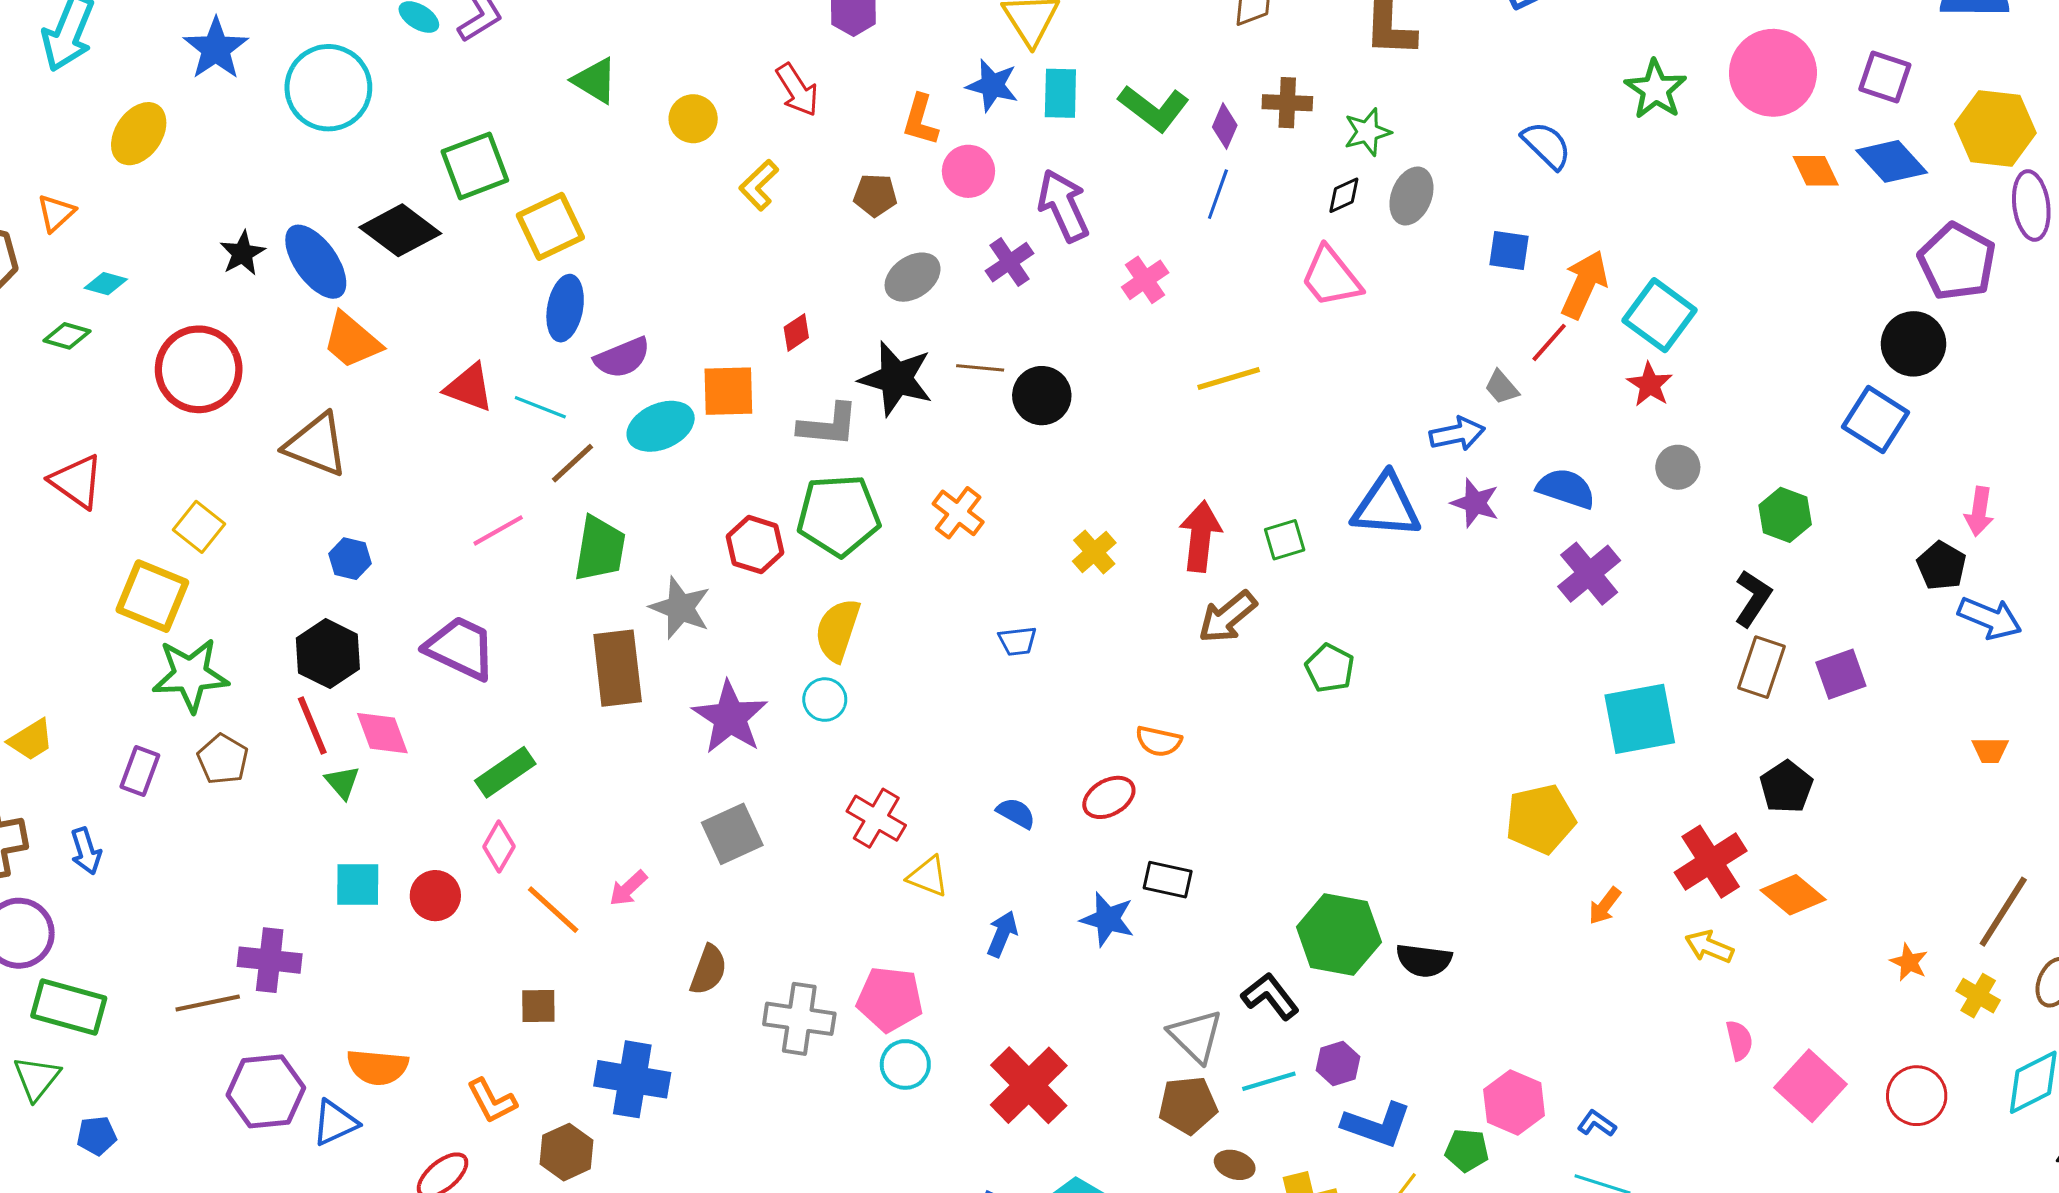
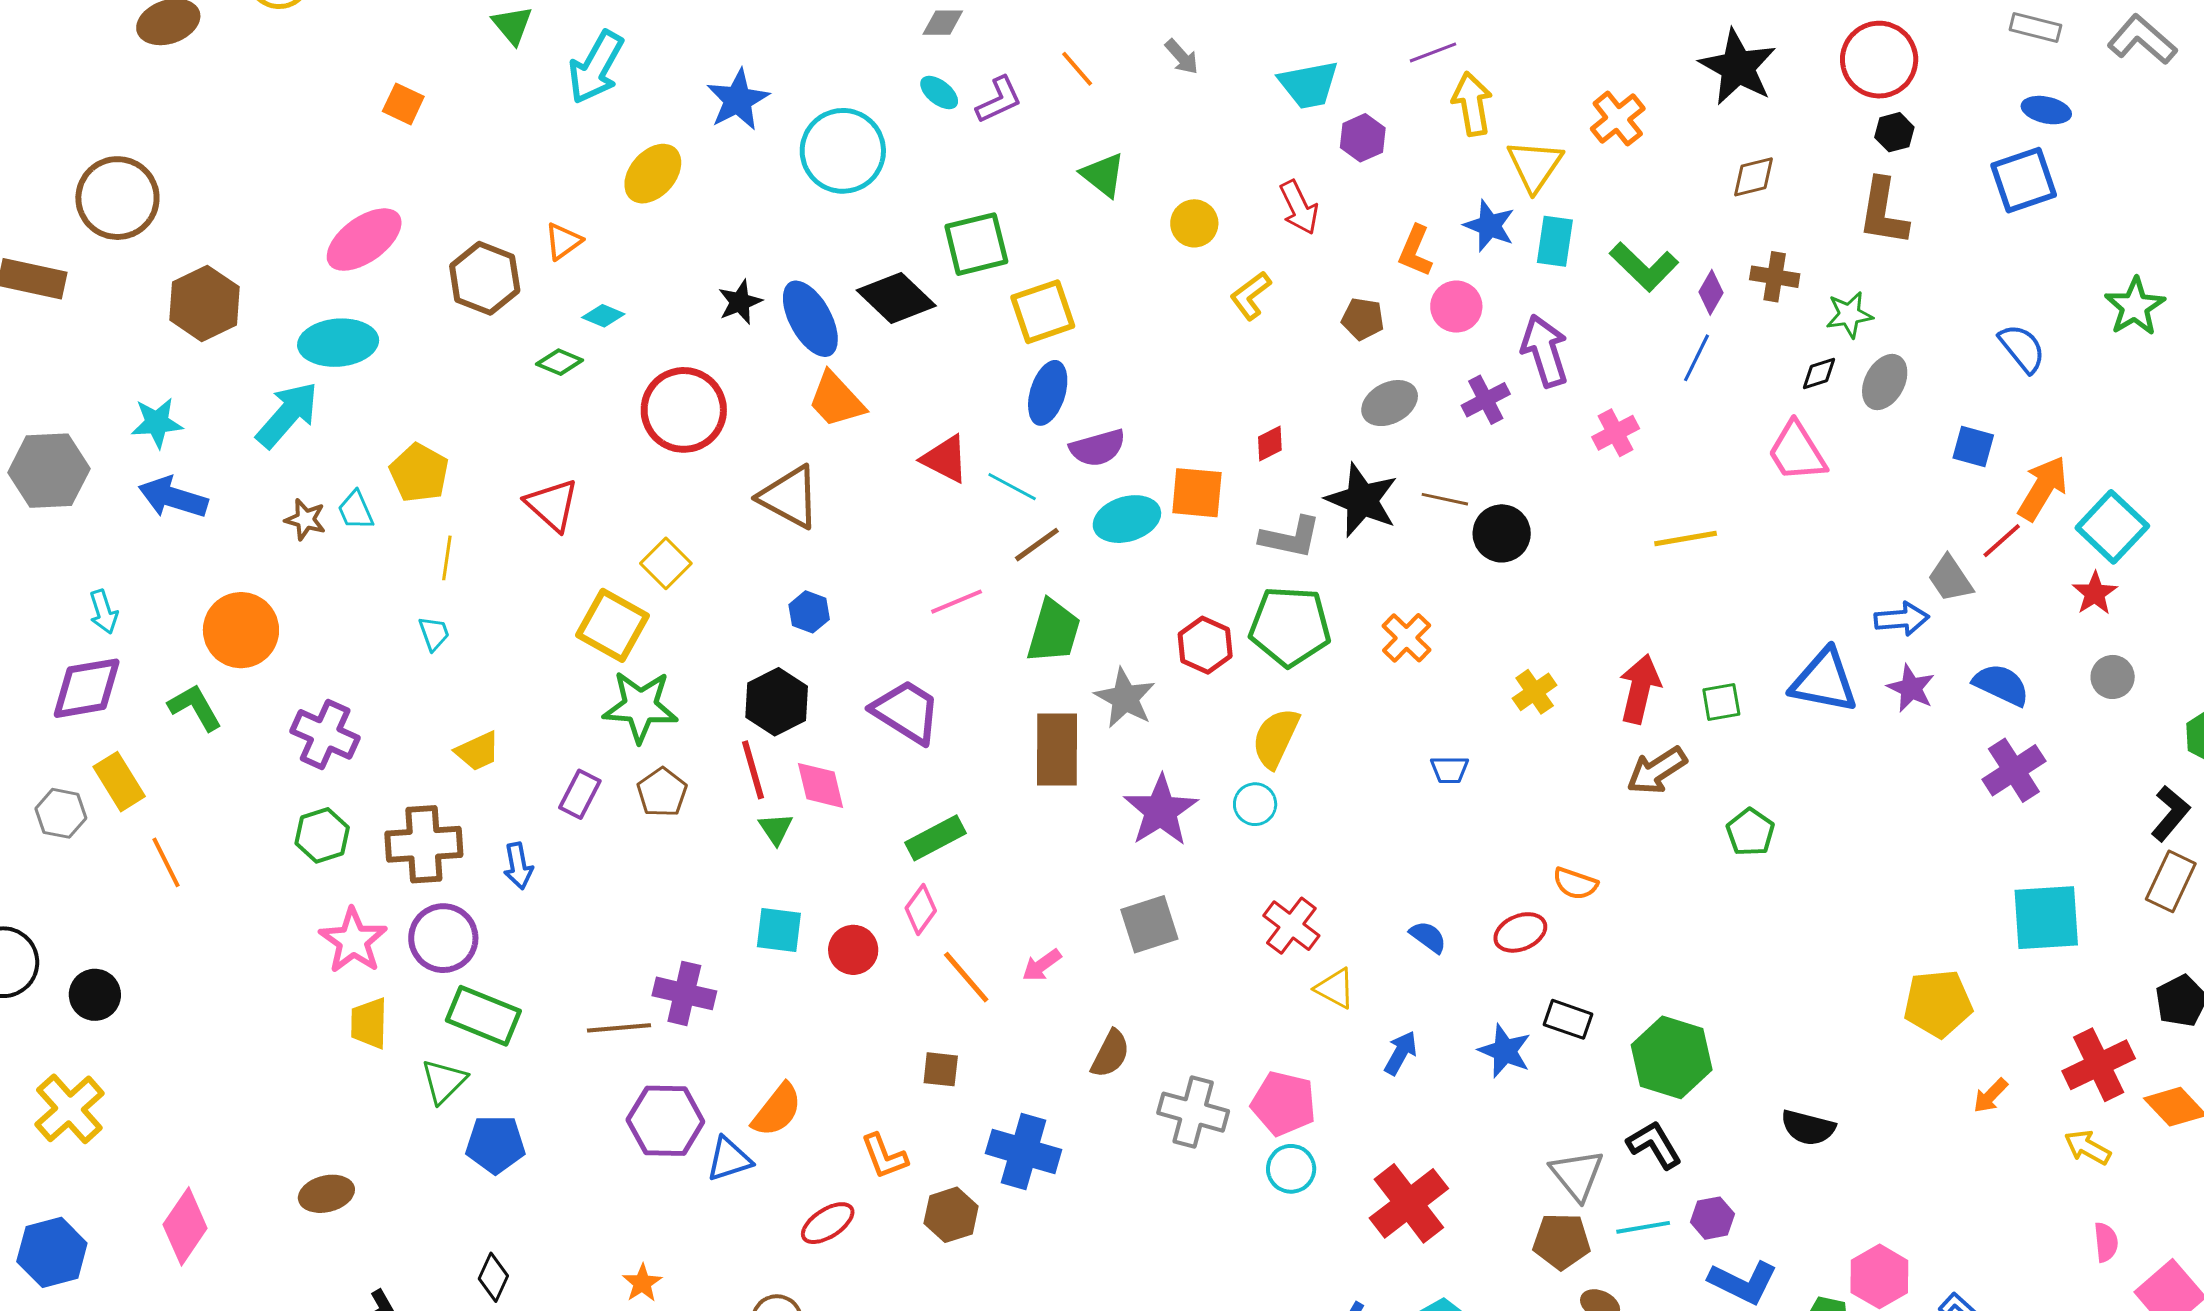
gray trapezoid: (1502, 387) -> (1950, 579), size x1.4
green hexagon: (1339, 934) -> (1672, 1057), moved
orange semicircle: (378, 1067) -> (777, 1110), turned -64
blue pentagon: (97, 1136) -> (495, 1144), size x1.5

